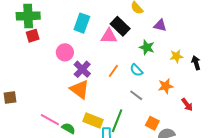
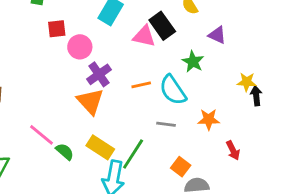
red square: (33, 36) -> (57, 29), moved
yellow star: (176, 56) -> (247, 82), moved
cyan semicircle: (136, 70) -> (173, 90), size x1.6
orange line: (113, 71) -> (141, 85), turned 32
gray line: (136, 95) -> (166, 124), turned -40

